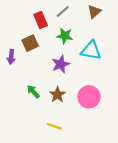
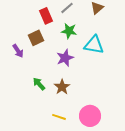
purple arrow: (11, 57) -> (18, 51), turned -40
pink circle: (89, 97) -> (90, 116), moved

